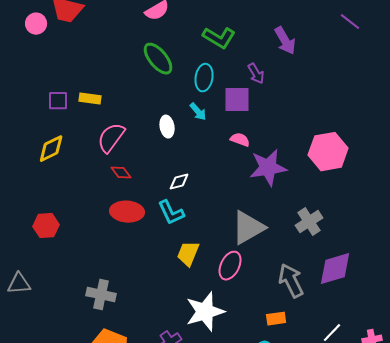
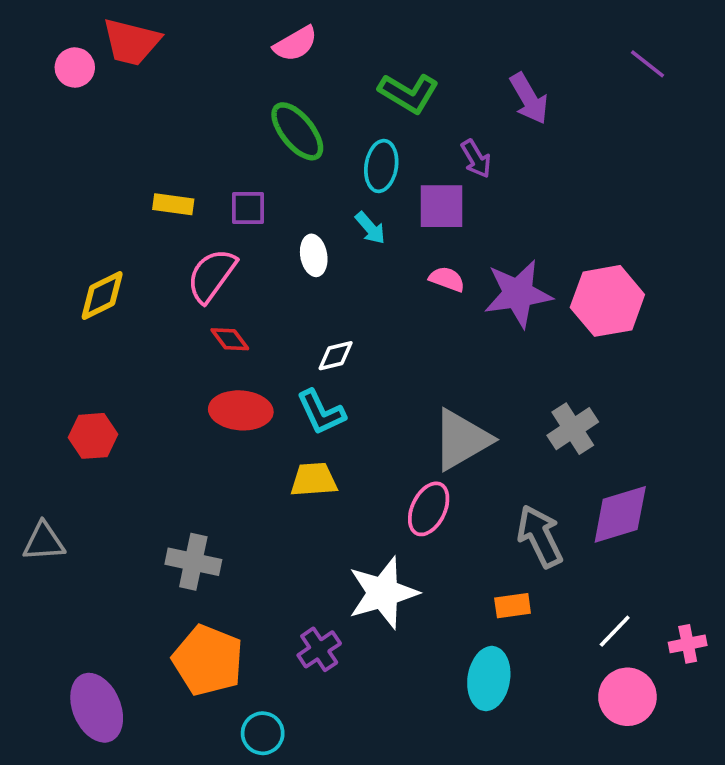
purple square: (58, 101) -> (248, 208), moved
purple star: (268, 168) -> (518, 294), moved
yellow trapezoid: (188, 254) -> (314, 480), moved, turned 64

